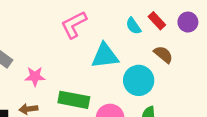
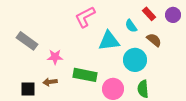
cyan semicircle: (133, 26) -> (131, 26), moved

